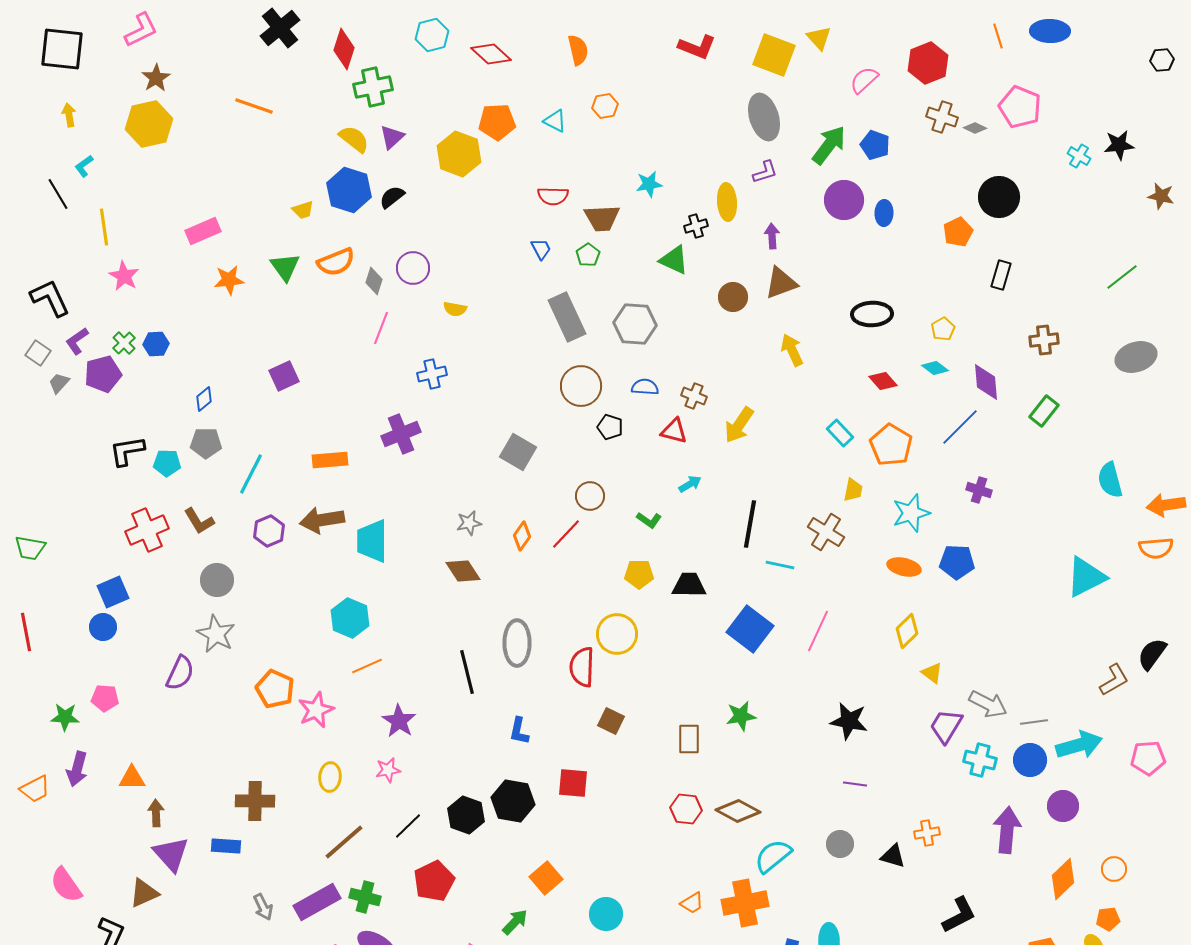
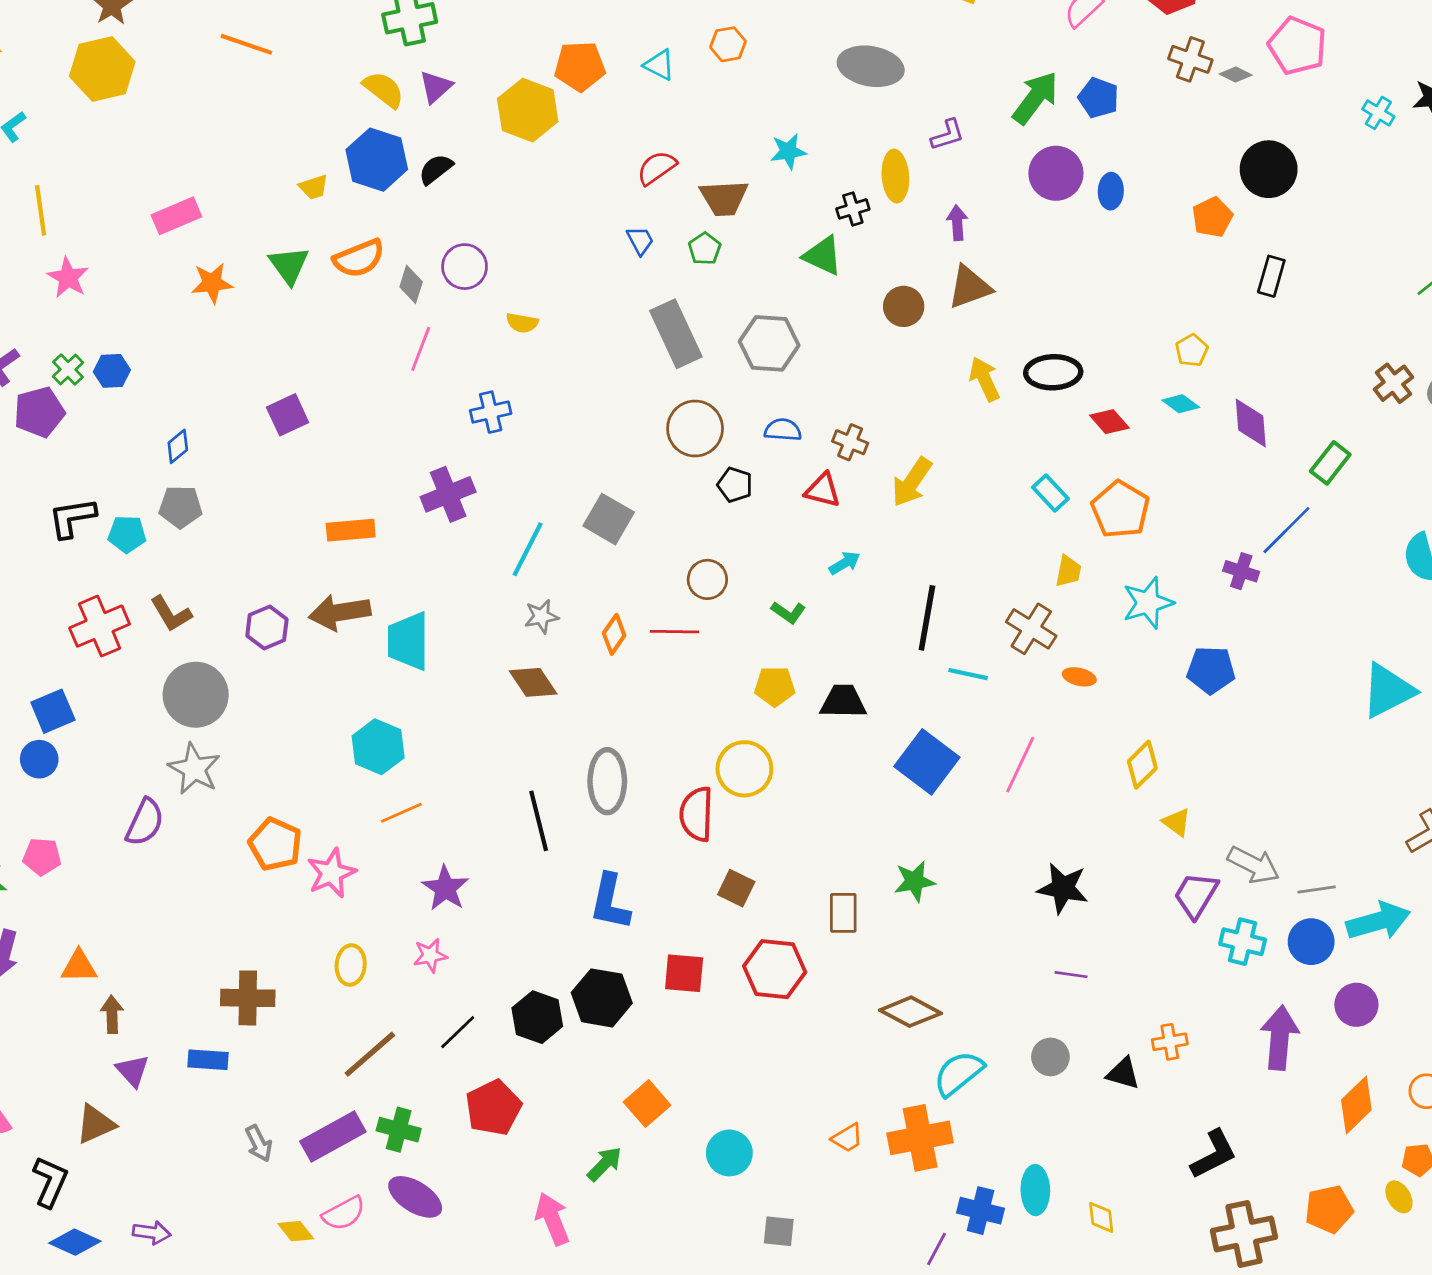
gray ellipse: (764, 117) -> (871, 66), moved, turned -63
red semicircle: (553, 196) -> (657, 168), turned 144
black ellipse: (872, 314) -> (1053, 372), moved
brown cross: (1044, 340) -> (1393, 383), moved, turned -32
blue line: (960, 427) -> (1286, 530), moved
cyan line: (251, 474) -> (528, 549), moved
red line: (566, 534) -> (674, 632), turned 48
orange ellipse: (904, 567) -> (1079, 677), moved, size x0.7
gray circle: (217, 580) -> (196, 695), size x1.4
blue L-shape: (519, 731) -> (610, 902), size x1.5
red hexagon: (686, 809) -> (775, 969), moved, size x1.4
purple triangle: (171, 854) -> (133, 1071), size x0.7

